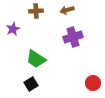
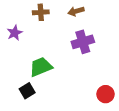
green trapezoid: (36, 59) -> (41, 67), turned 125
black square: (31, 84) -> (27, 91), moved

